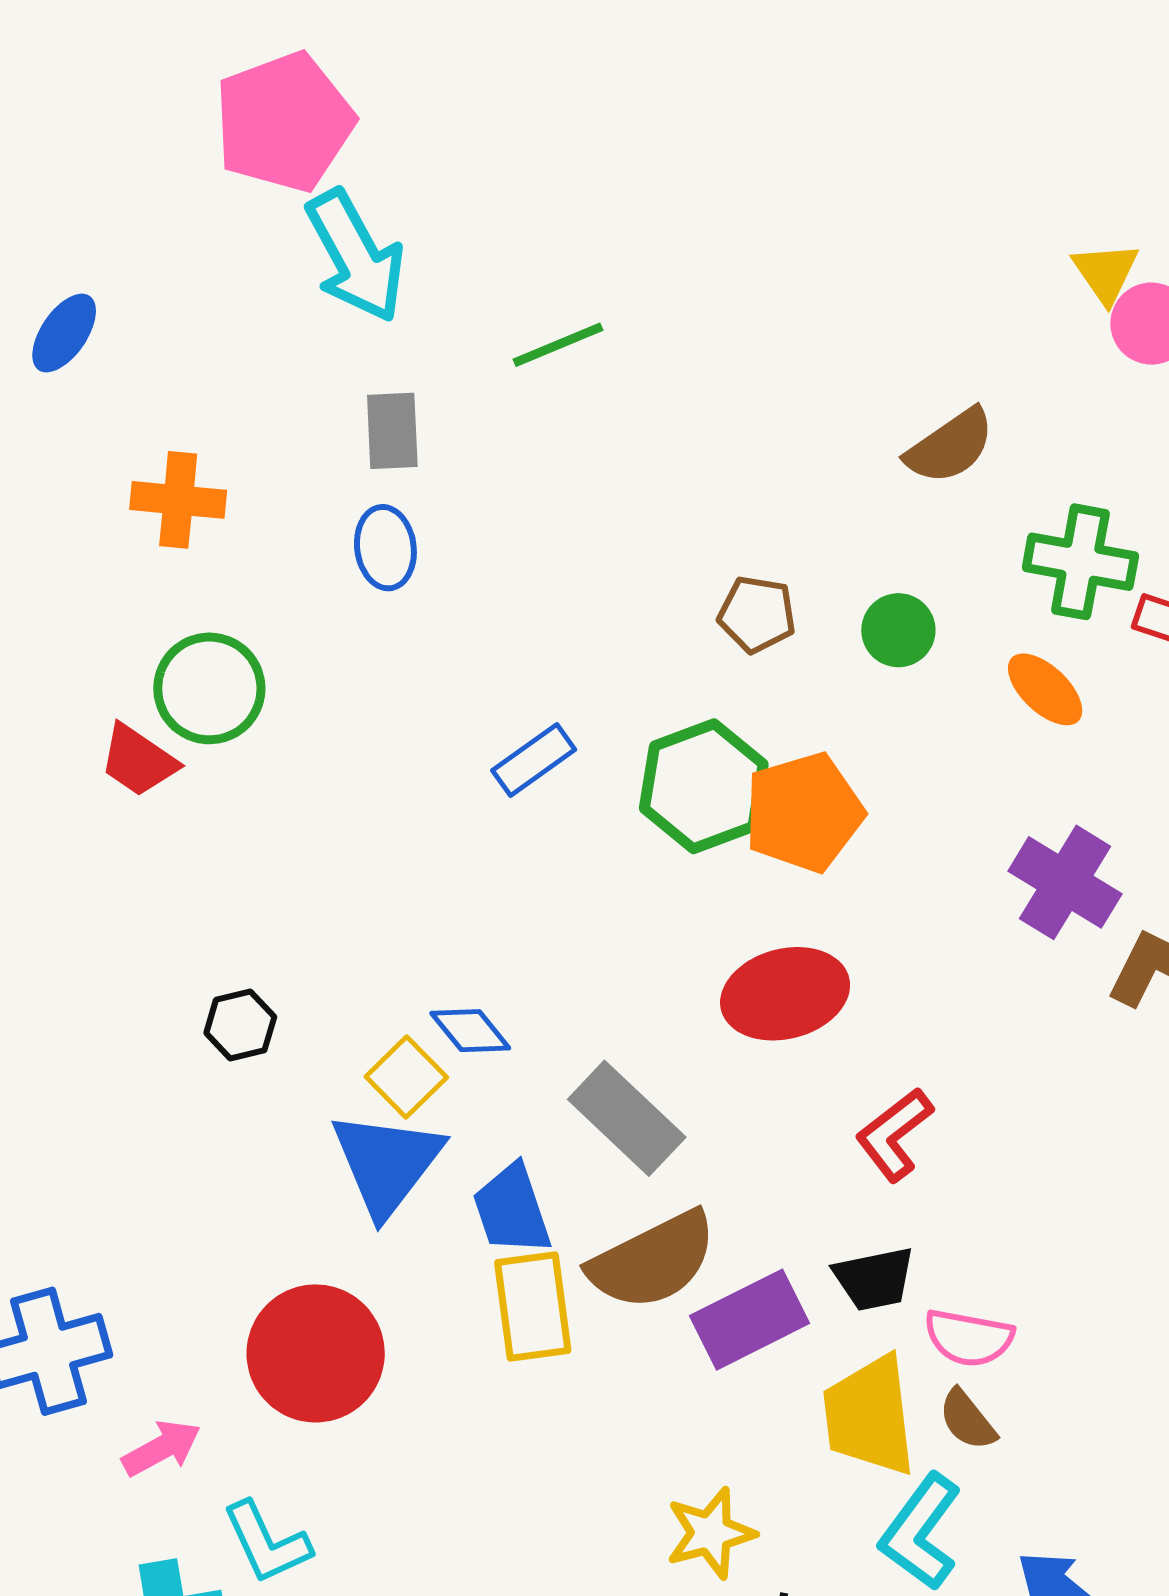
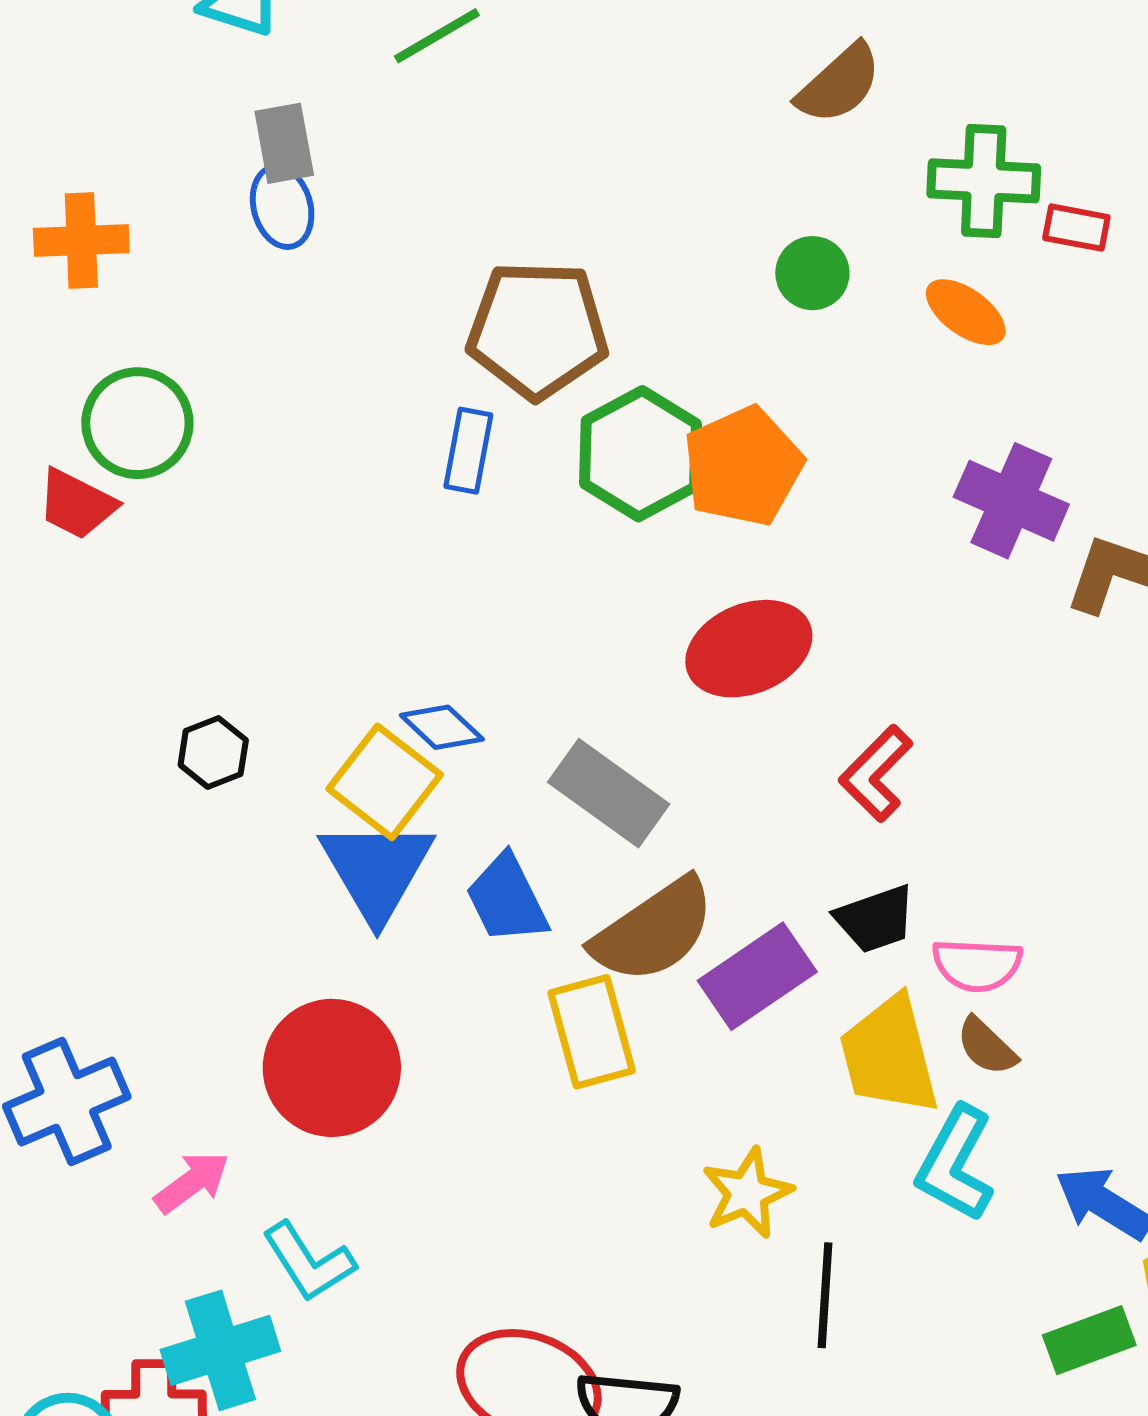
blue ellipse: (385, 548) -> (282, 207), moved
brown pentagon: (757, 614) -> (538, 330), moved, size x1.8
blue rectangle: (534, 760) -> (468, 451), turned -36
yellow square: (406, 1077) -> (385, 782), size x1.4
yellow rectangle: (533, 1306) -> (592, 1032), moved

